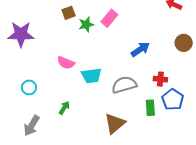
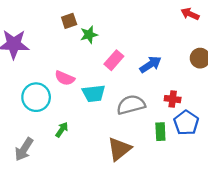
pink rectangle: (109, 18) -> (114, 60), moved
cyan circle: (29, 87) -> (36, 97), moved, size x1.6

